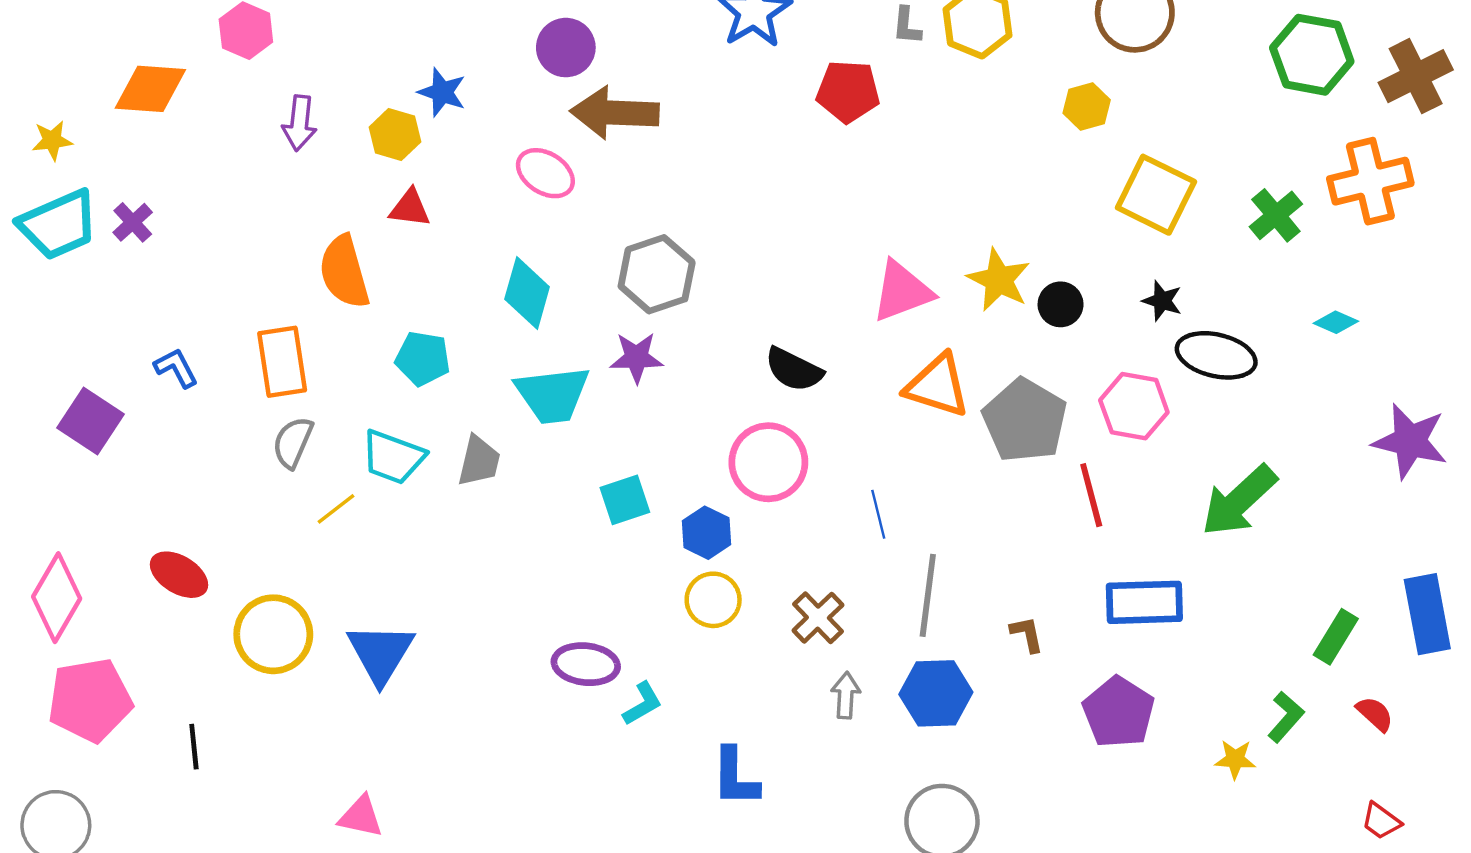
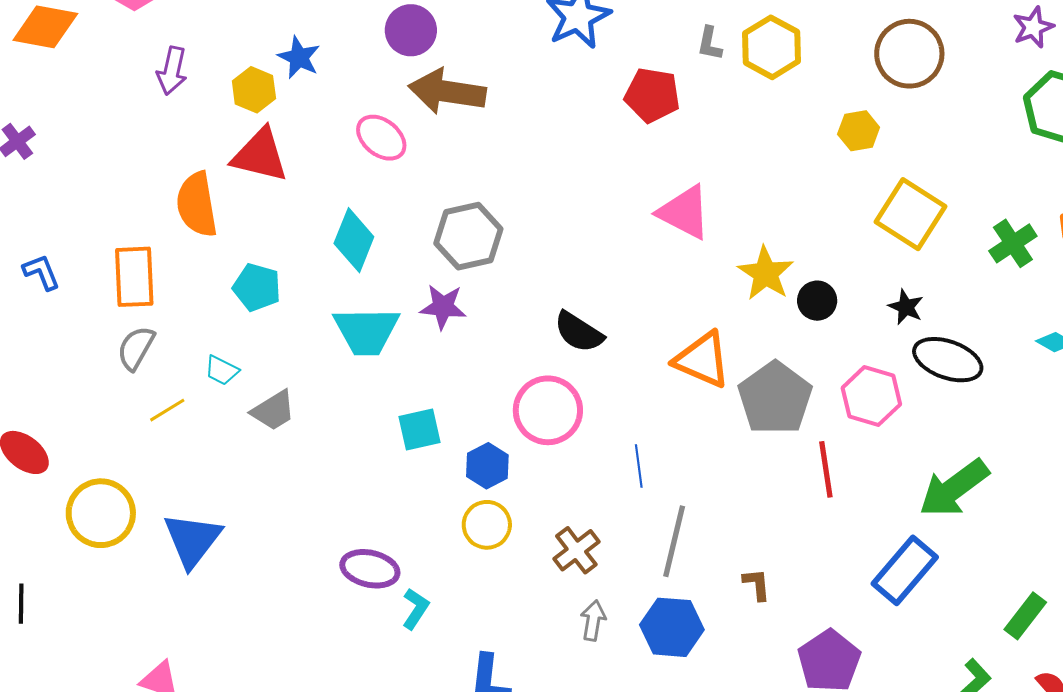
red triangle: (410, 208) -> (260, 155), size x1.6
pink triangle: (902, 291) -> (684, 212), moved, turned 42
cyan trapezoid: (393, 457) -> (222, 370), size x0.6
gray trapezoid: (479, 461) -> (273, 411), moved, turned 39
blue rectangle: (1144, 602) -> (905, 570), moved, turned -54
cyan L-shape: (643, 704) -> (416, 609), turned -33

